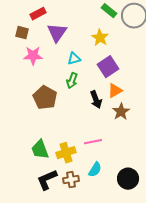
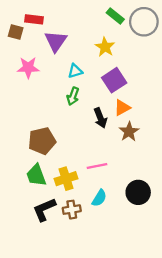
red rectangle: (38, 14) -> (34, 19), turned 35
brown square: (22, 33) -> (16, 32), moved
brown pentagon: (45, 98) -> (42, 141), moved, turned 30
black circle: (128, 179) -> (138, 192), moved

